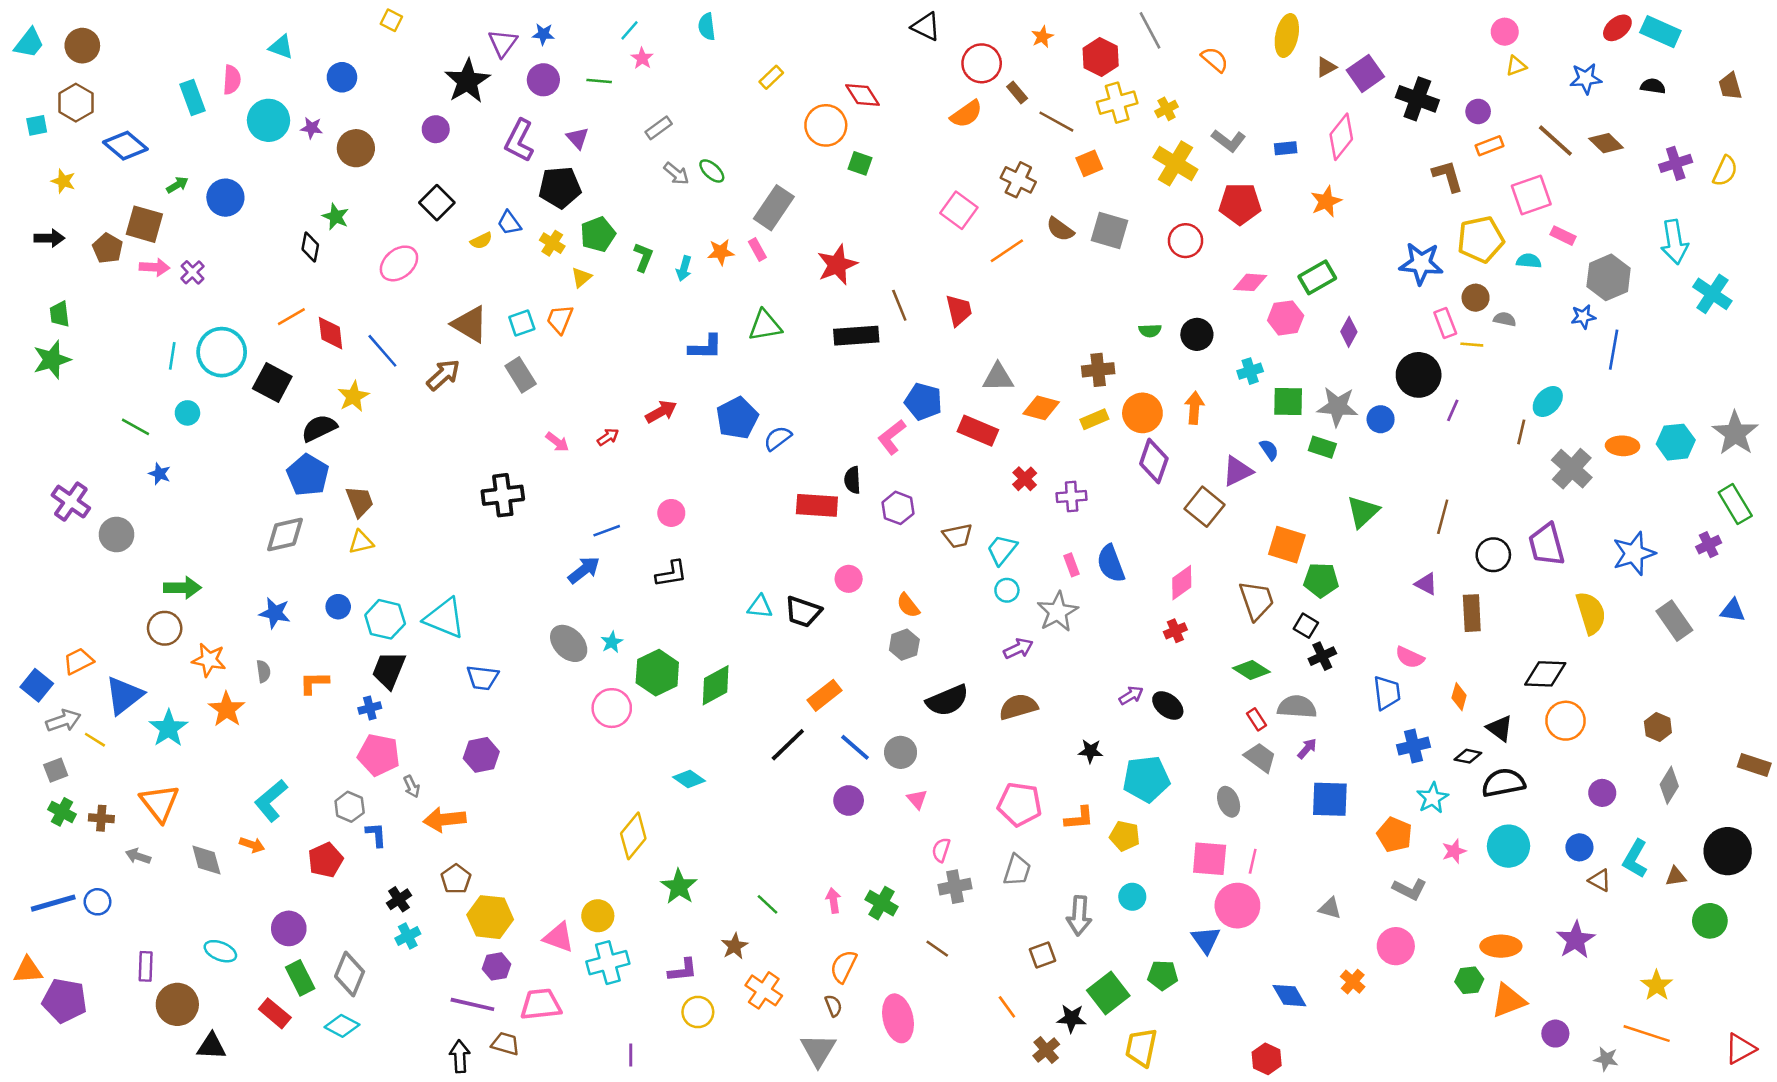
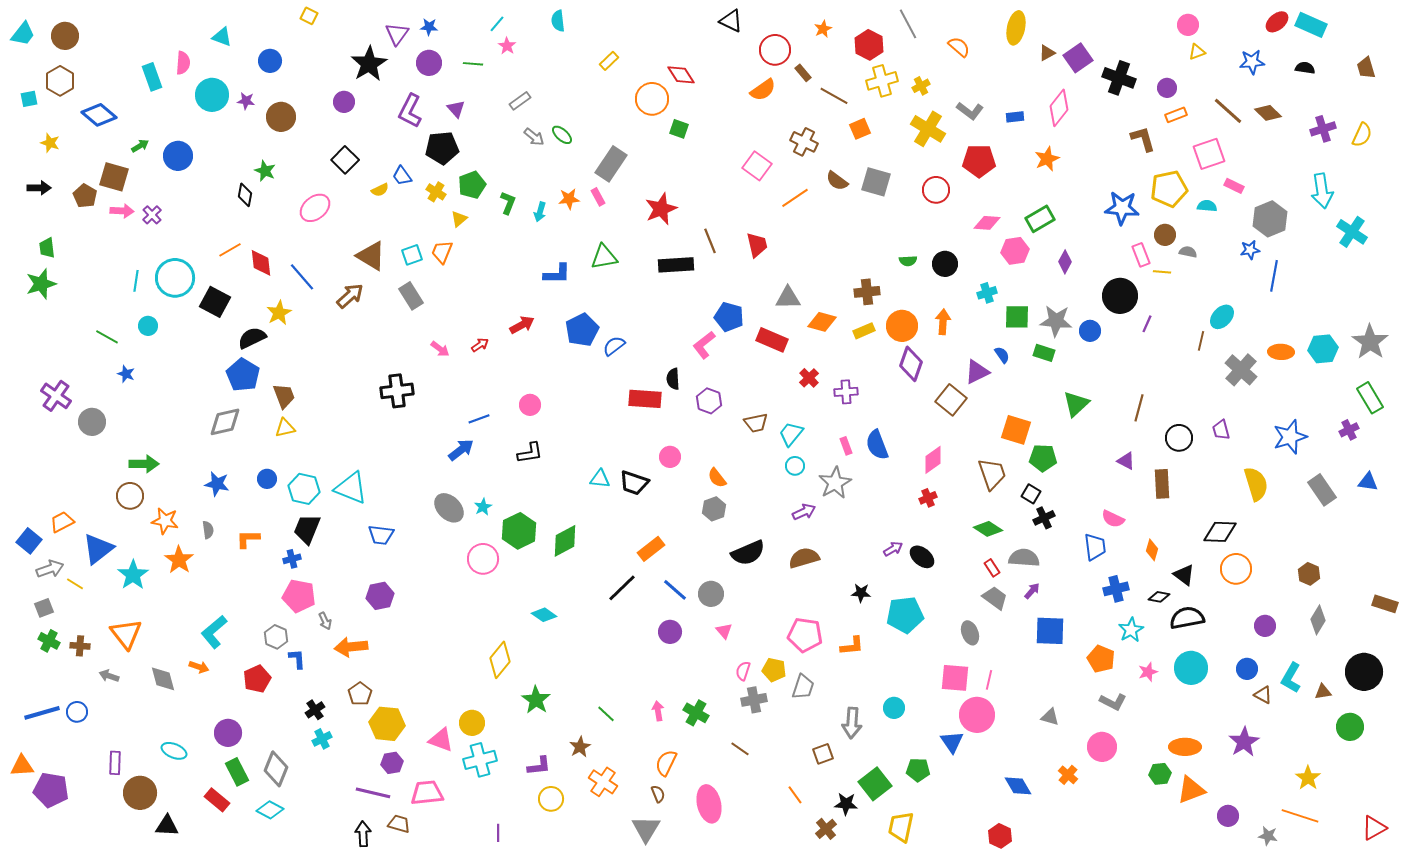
purple trapezoid: (1546, 545) -> (1221, 430), size x0.6
yellow pentagon: (1125, 836) -> (774, 670), moved

